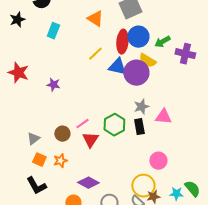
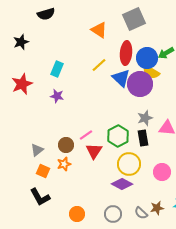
black star: (17, 20) -> (21, 42), moved
cyan rectangle: (53, 31) -> (57, 69), moved
blue circle: (138, 37) -> (147, 58), moved
blue triangle: (117, 67) -> (121, 78), turned 30
red star: (18, 73) -> (22, 84), turned 30
orange star: (60, 161) -> (64, 164), moved
purple diamond: (88, 183) -> (122, 184), moved
yellow circle: (143, 186) -> (129, 164), moved

